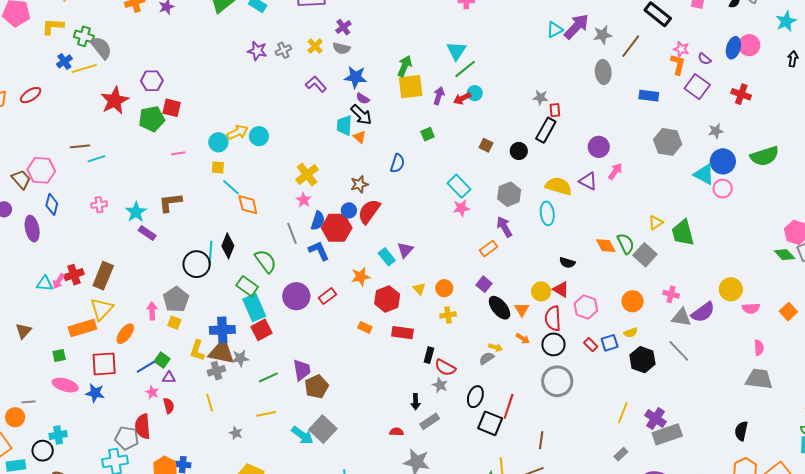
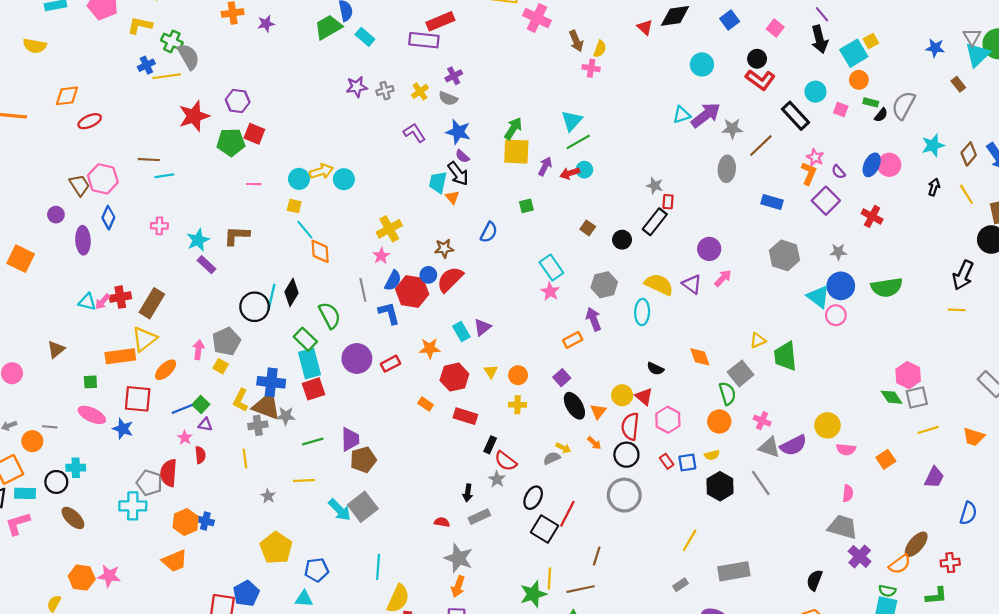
purple star: (257, 51) -> (357, 87), turned -30
red ellipse: (31, 95) -> (90, 121), moved
pink star: (461, 208) -> (550, 292), turned 30
green semicircle: (626, 244) -> (727, 393), moved
purple cross: (656, 419) -> (860, 556), moved

